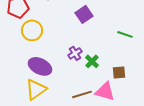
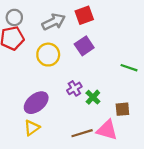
yellow circle: (32, 30) -> (48, 55), moved
purple ellipse: (40, 66) -> (36, 103), turned -65
yellow triangle: (36, 89) -> (32, 128), size x0.7

